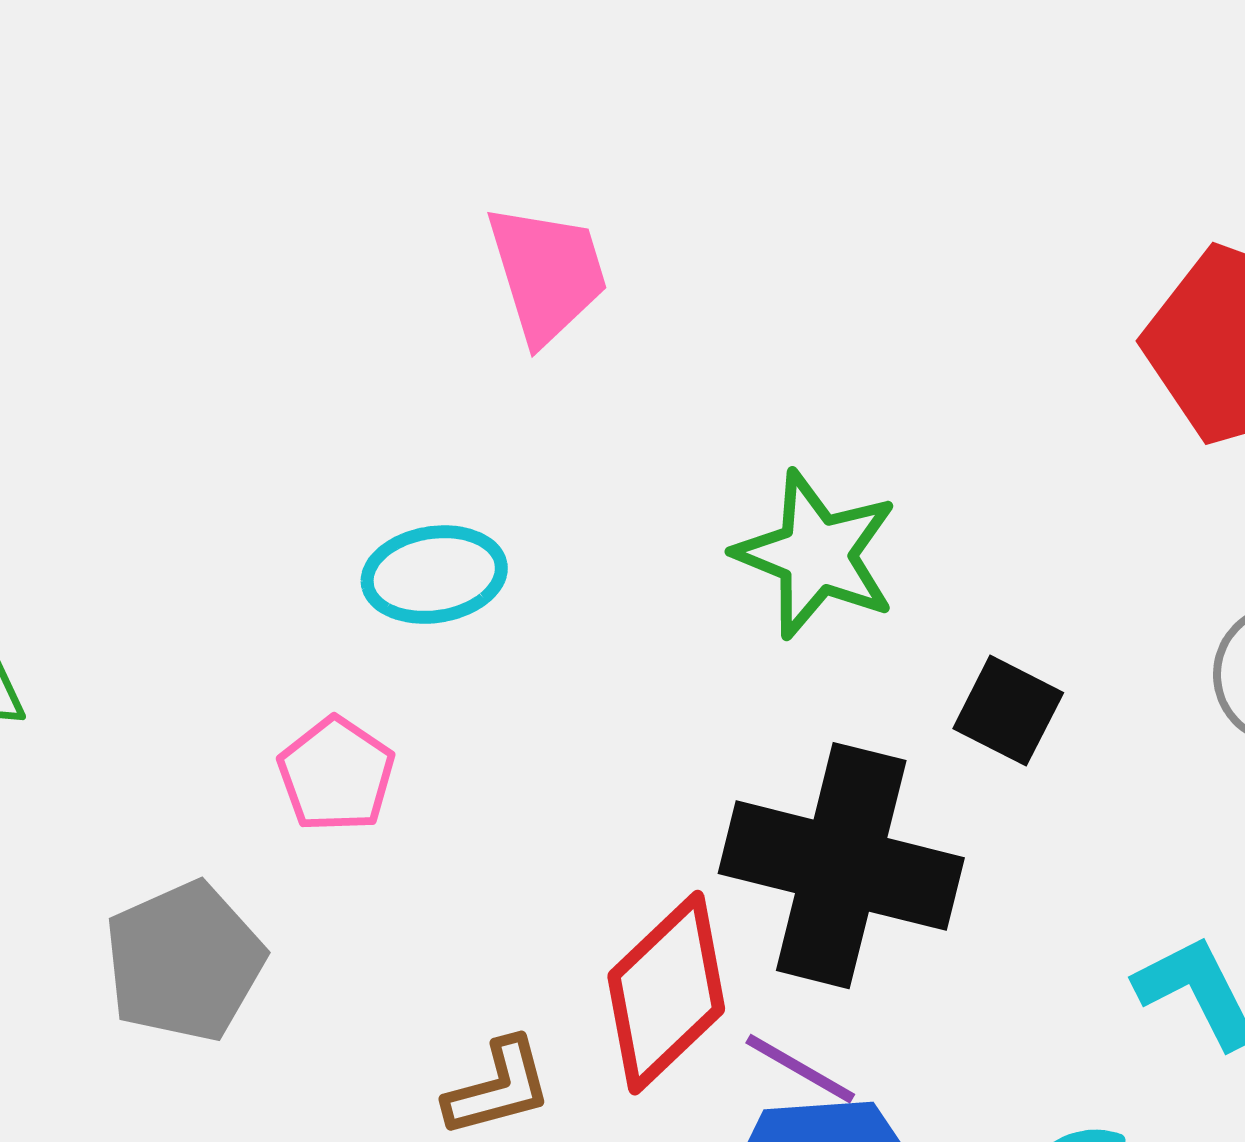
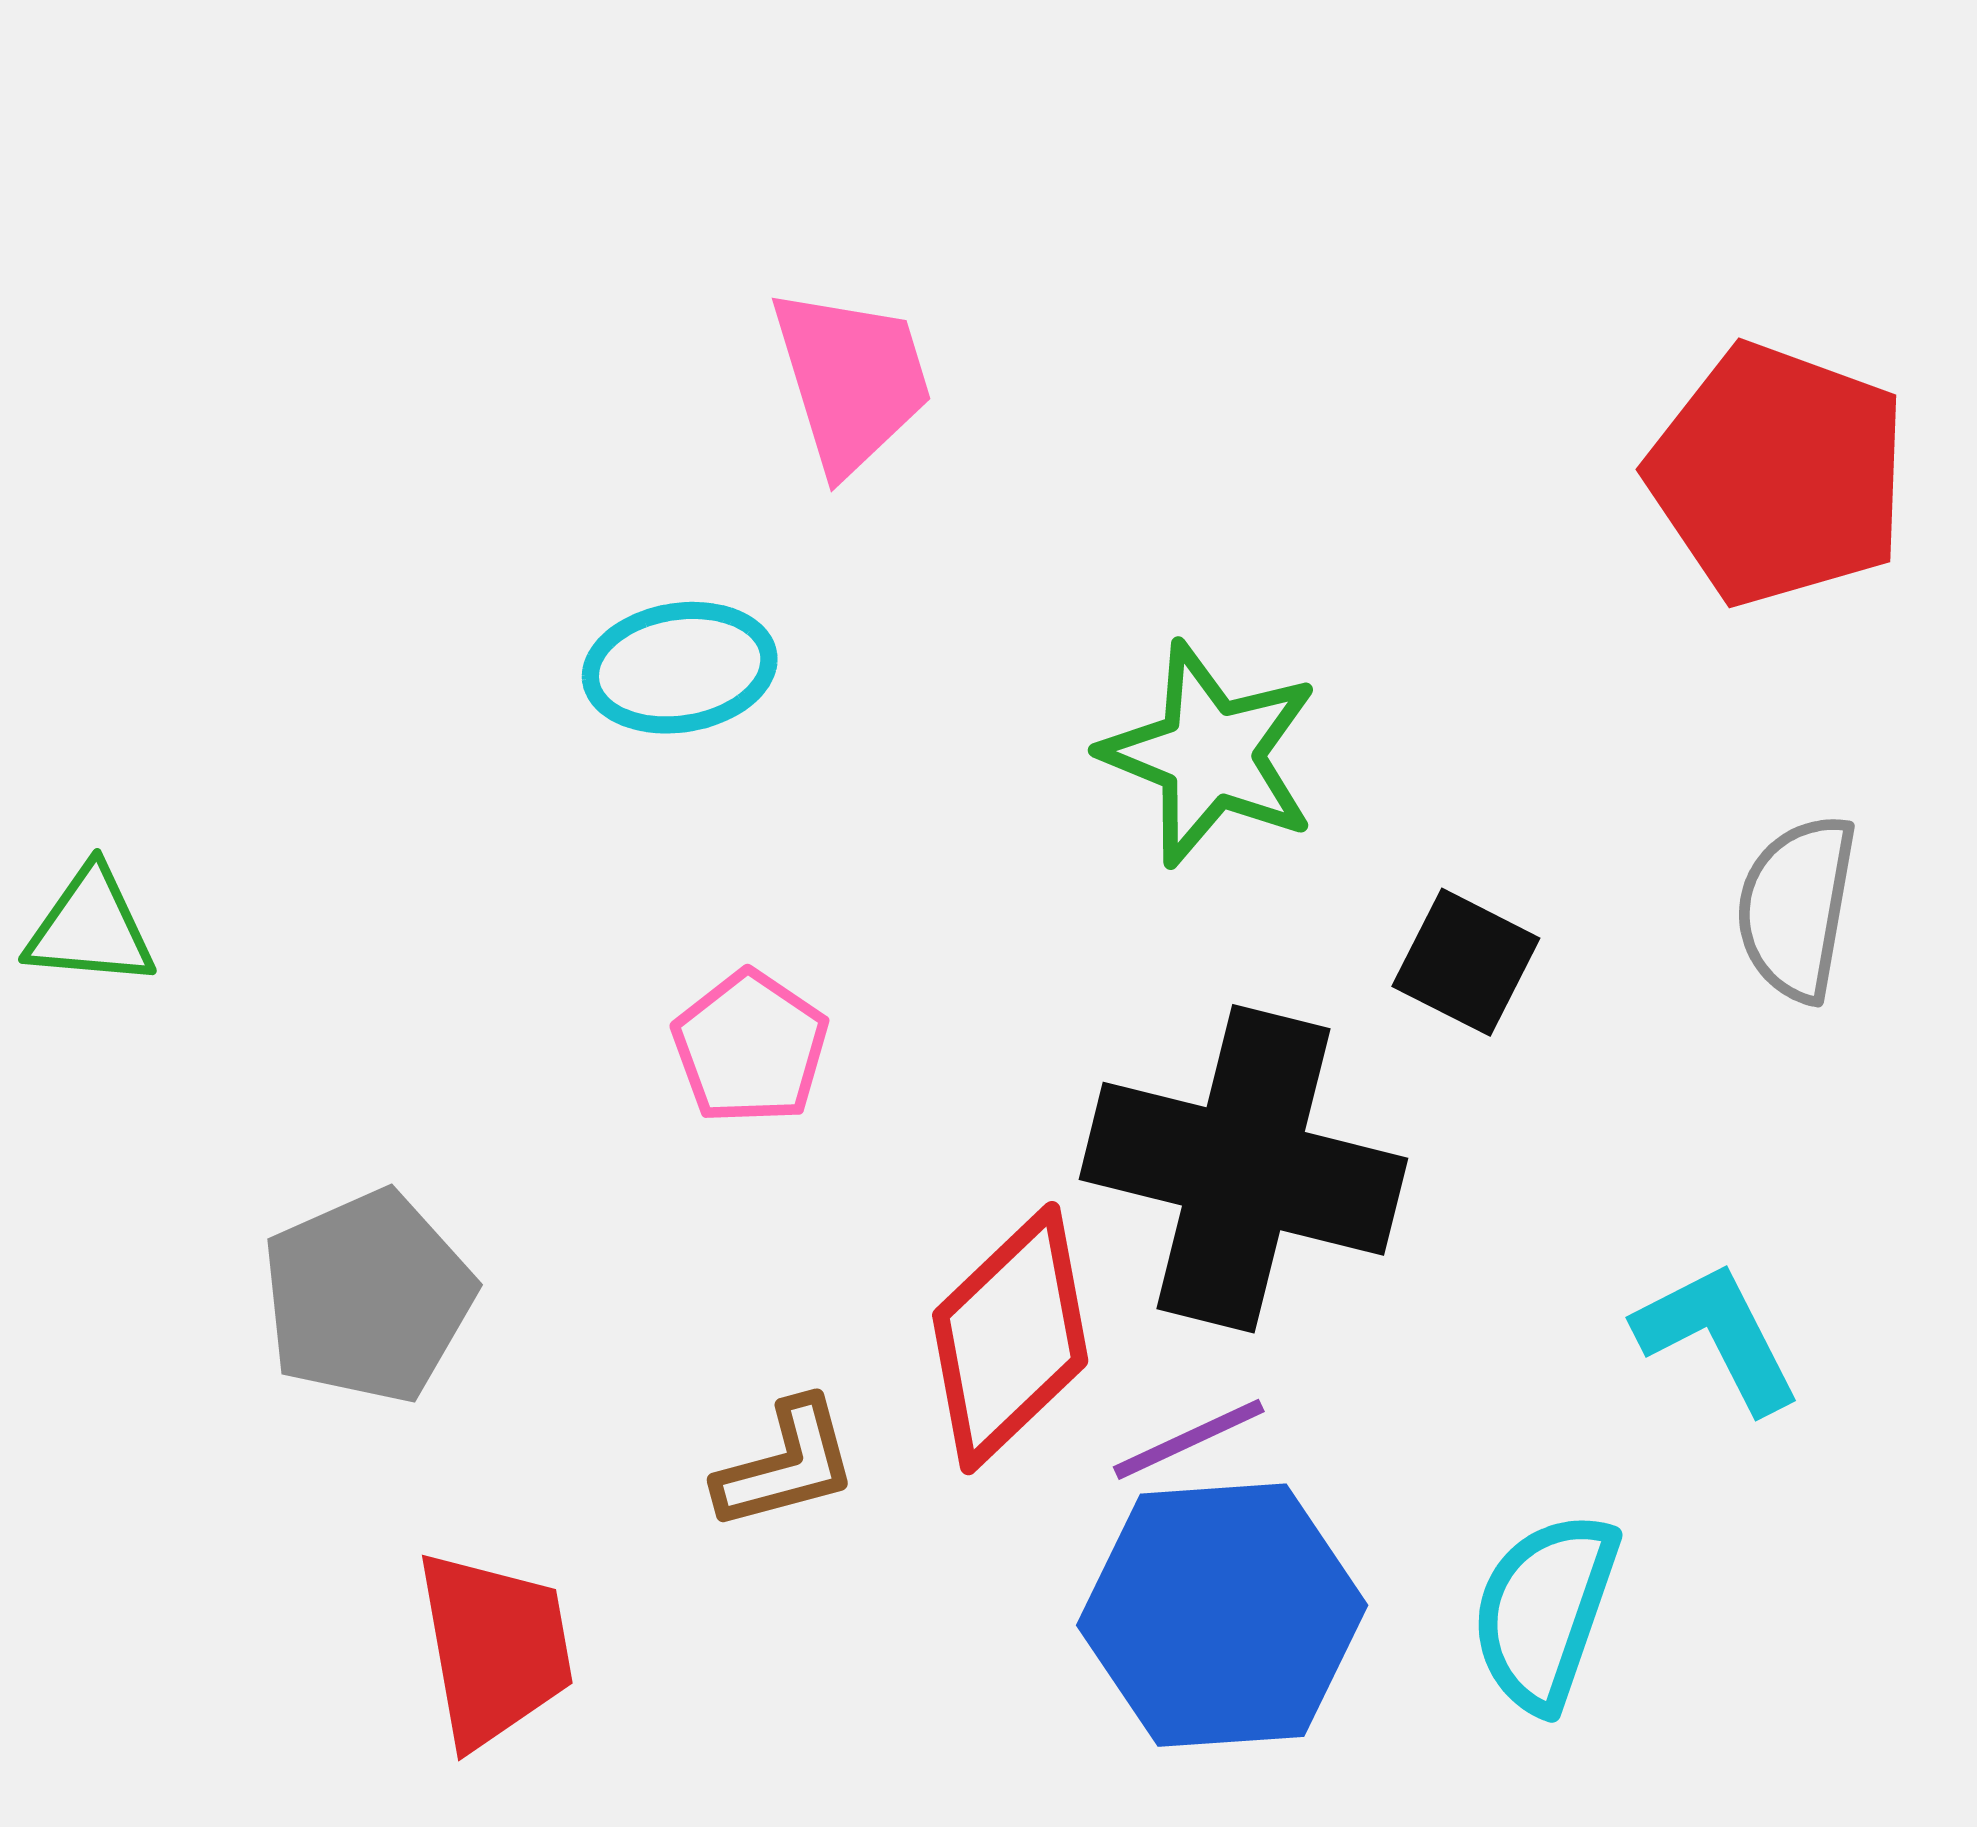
cyan ellipse: (434, 575) -> (680, 668), moved
pink pentagon: (336, 775) -> (750, 1048), moved
purple line: (800, 1069) -> (1189, 1439), turned -55

